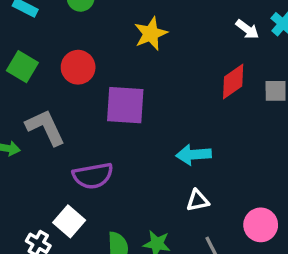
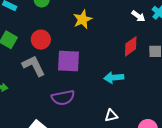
gray L-shape: (45, 127) -> (34, 66), moved
cyan arrow: (194, 155) -> (114, 78), moved
purple semicircle: (93, 176) -> (63, 98), moved

